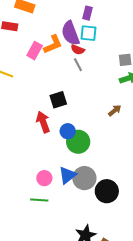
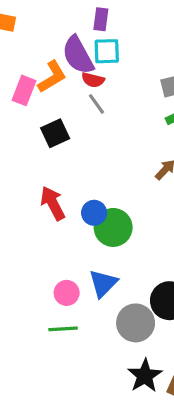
black square: (58, 100) -> (55, 133), moved
gray circle: (84, 178) -> (136, 323), moved

